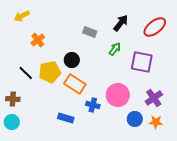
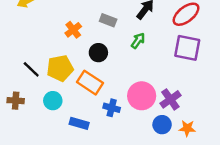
orange cross: (38, 40) -> (73, 30), moved
black circle: (72, 60) -> (98, 53), moved
purple square: (142, 62) -> (187, 48), moved
purple cross: (154, 98) -> (170, 99), moved
cyan circle: (12, 122) -> (53, 101), moved

